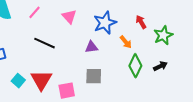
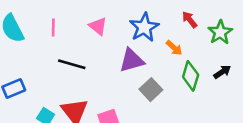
pink line: (34, 12) -> (53, 27), turned -32
purple triangle: (91, 47) -> (132, 60), size x1.5
gray square: (94, 76) -> (151, 90), moved, turned -36

